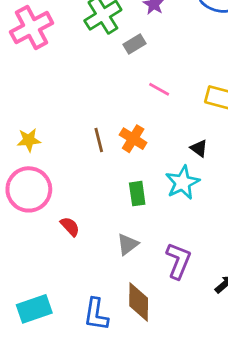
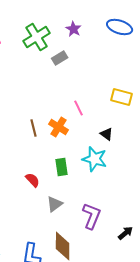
pink line: (159, 89) -> (79, 108), moved, turned 35
cyan star: (183, 183) -> (95, 159), turned -30
red semicircle: (70, 226) -> (33, 180), moved

